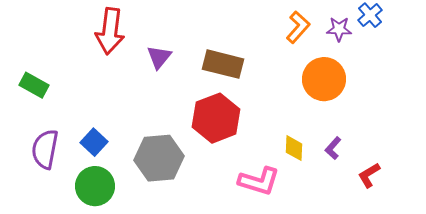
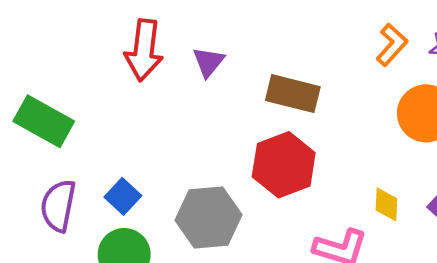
purple triangle: (159, 57) -> (209, 62), moved
green rectangle: (34, 85) -> (44, 121), size x1.5

